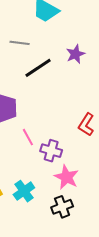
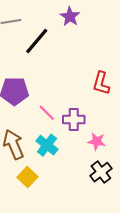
pink star: (66, 177) -> (97, 141), size x0.7
cyan cross: (24, 191) -> (47, 145), moved

